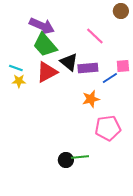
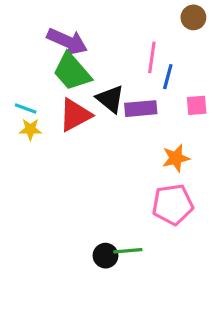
pink line: (95, 36) -> (152, 57), turned 54
blue line: (110, 78) -> (168, 77), moved, turned -42
orange star: (91, 99) -> (176, 158), moved

